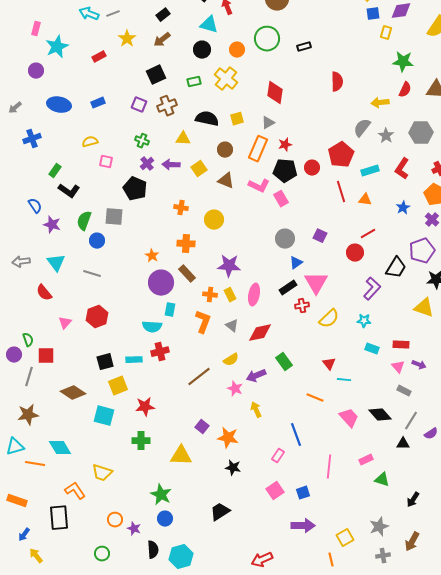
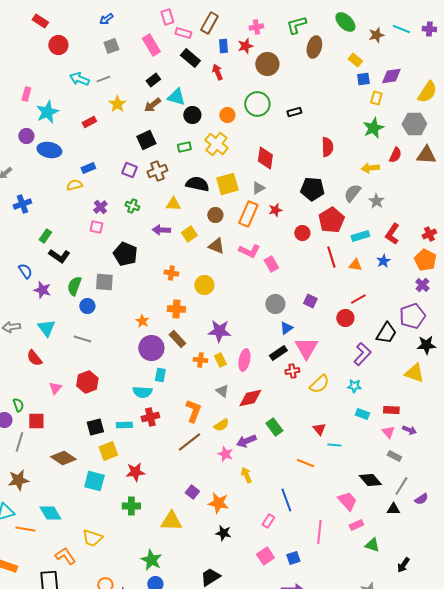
cyan triangle: (209, 25) -> (176, 97), moved
green star: (403, 62) -> (373, 128), moved, turned -30
blue ellipse: (59, 105) -> (49, 150), moved
yellow square: (237, 119) -> (227, 184), size x1.6
gray hexagon: (421, 133) -> (414, 124), moved
yellow semicircle: (90, 142) -> (74, 185), moved
purple cross: (147, 164) -> (100, 207), moved
black pentagon: (285, 171) -> (312, 189), moved
blue star: (403, 208) -> (383, 261), moved
orange L-shape: (203, 322) -> (193, 411), moved
pink trapezoid: (349, 418) -> (347, 501), moved

